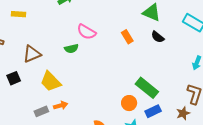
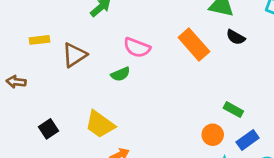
orange rectangle: (127, 37) -> (194, 44), size x1.6
brown triangle: (32, 54) -> (74, 55), moved
green rectangle: (147, 88) -> (233, 110), size x0.6

